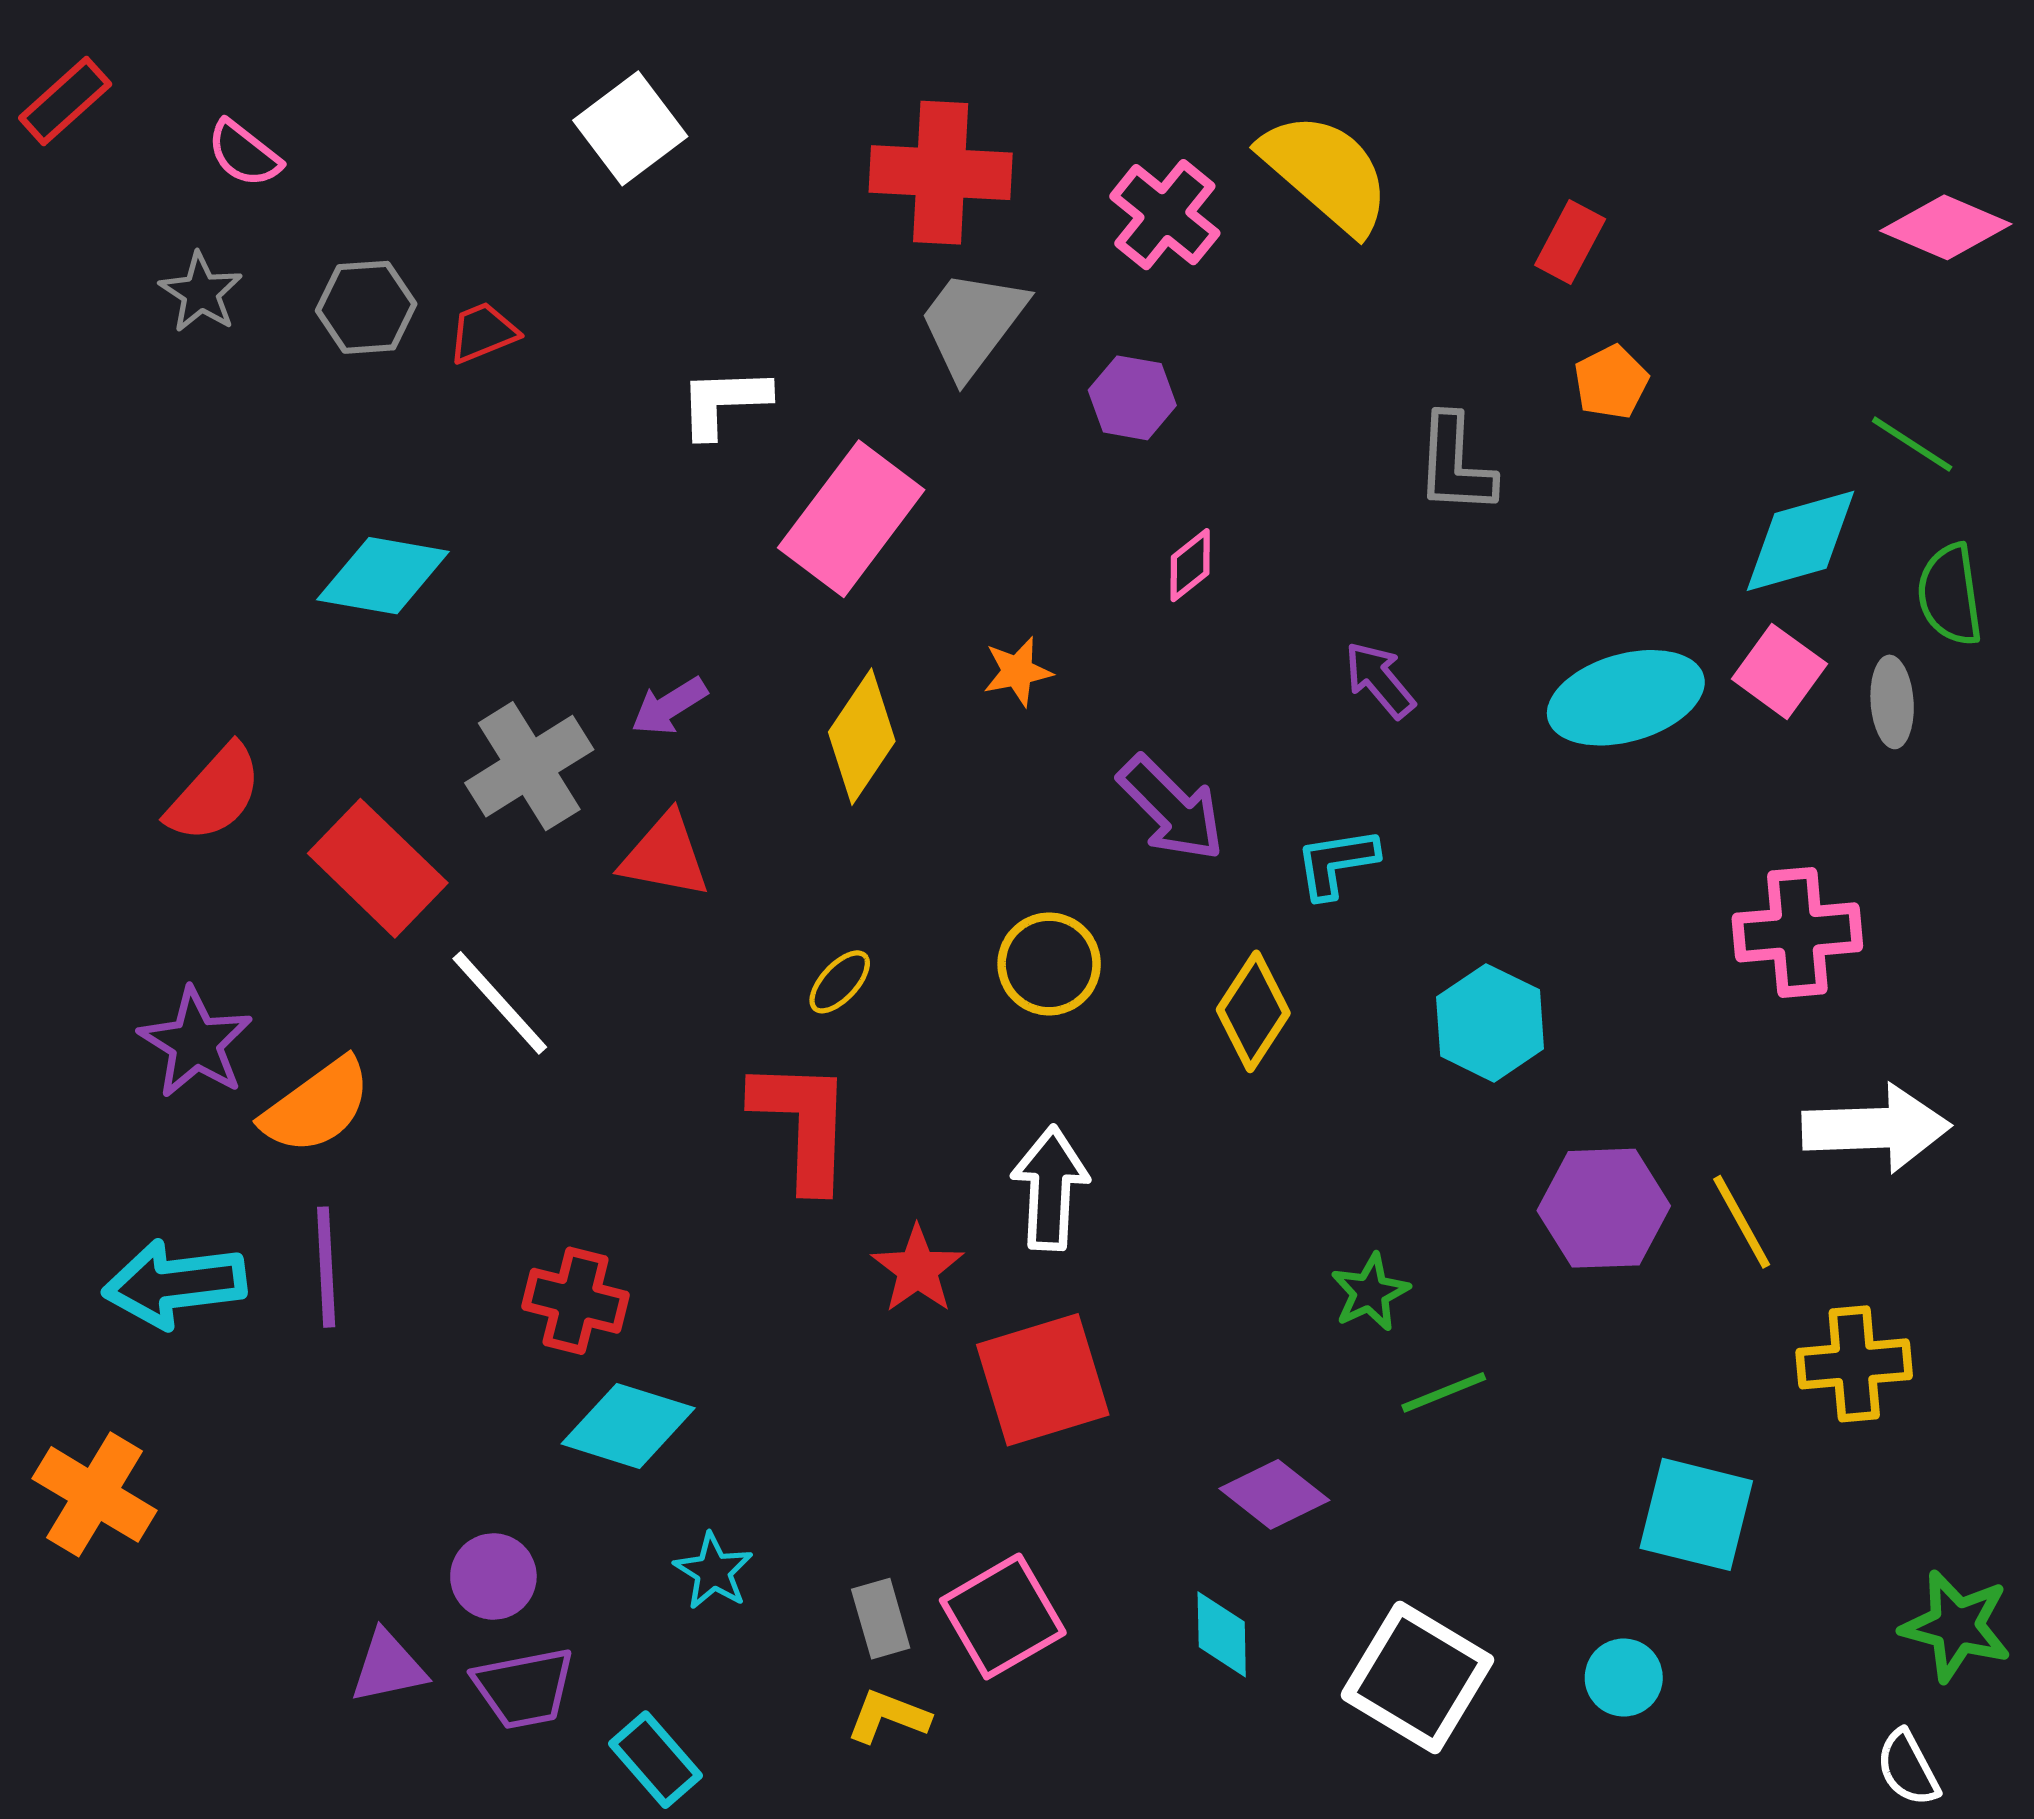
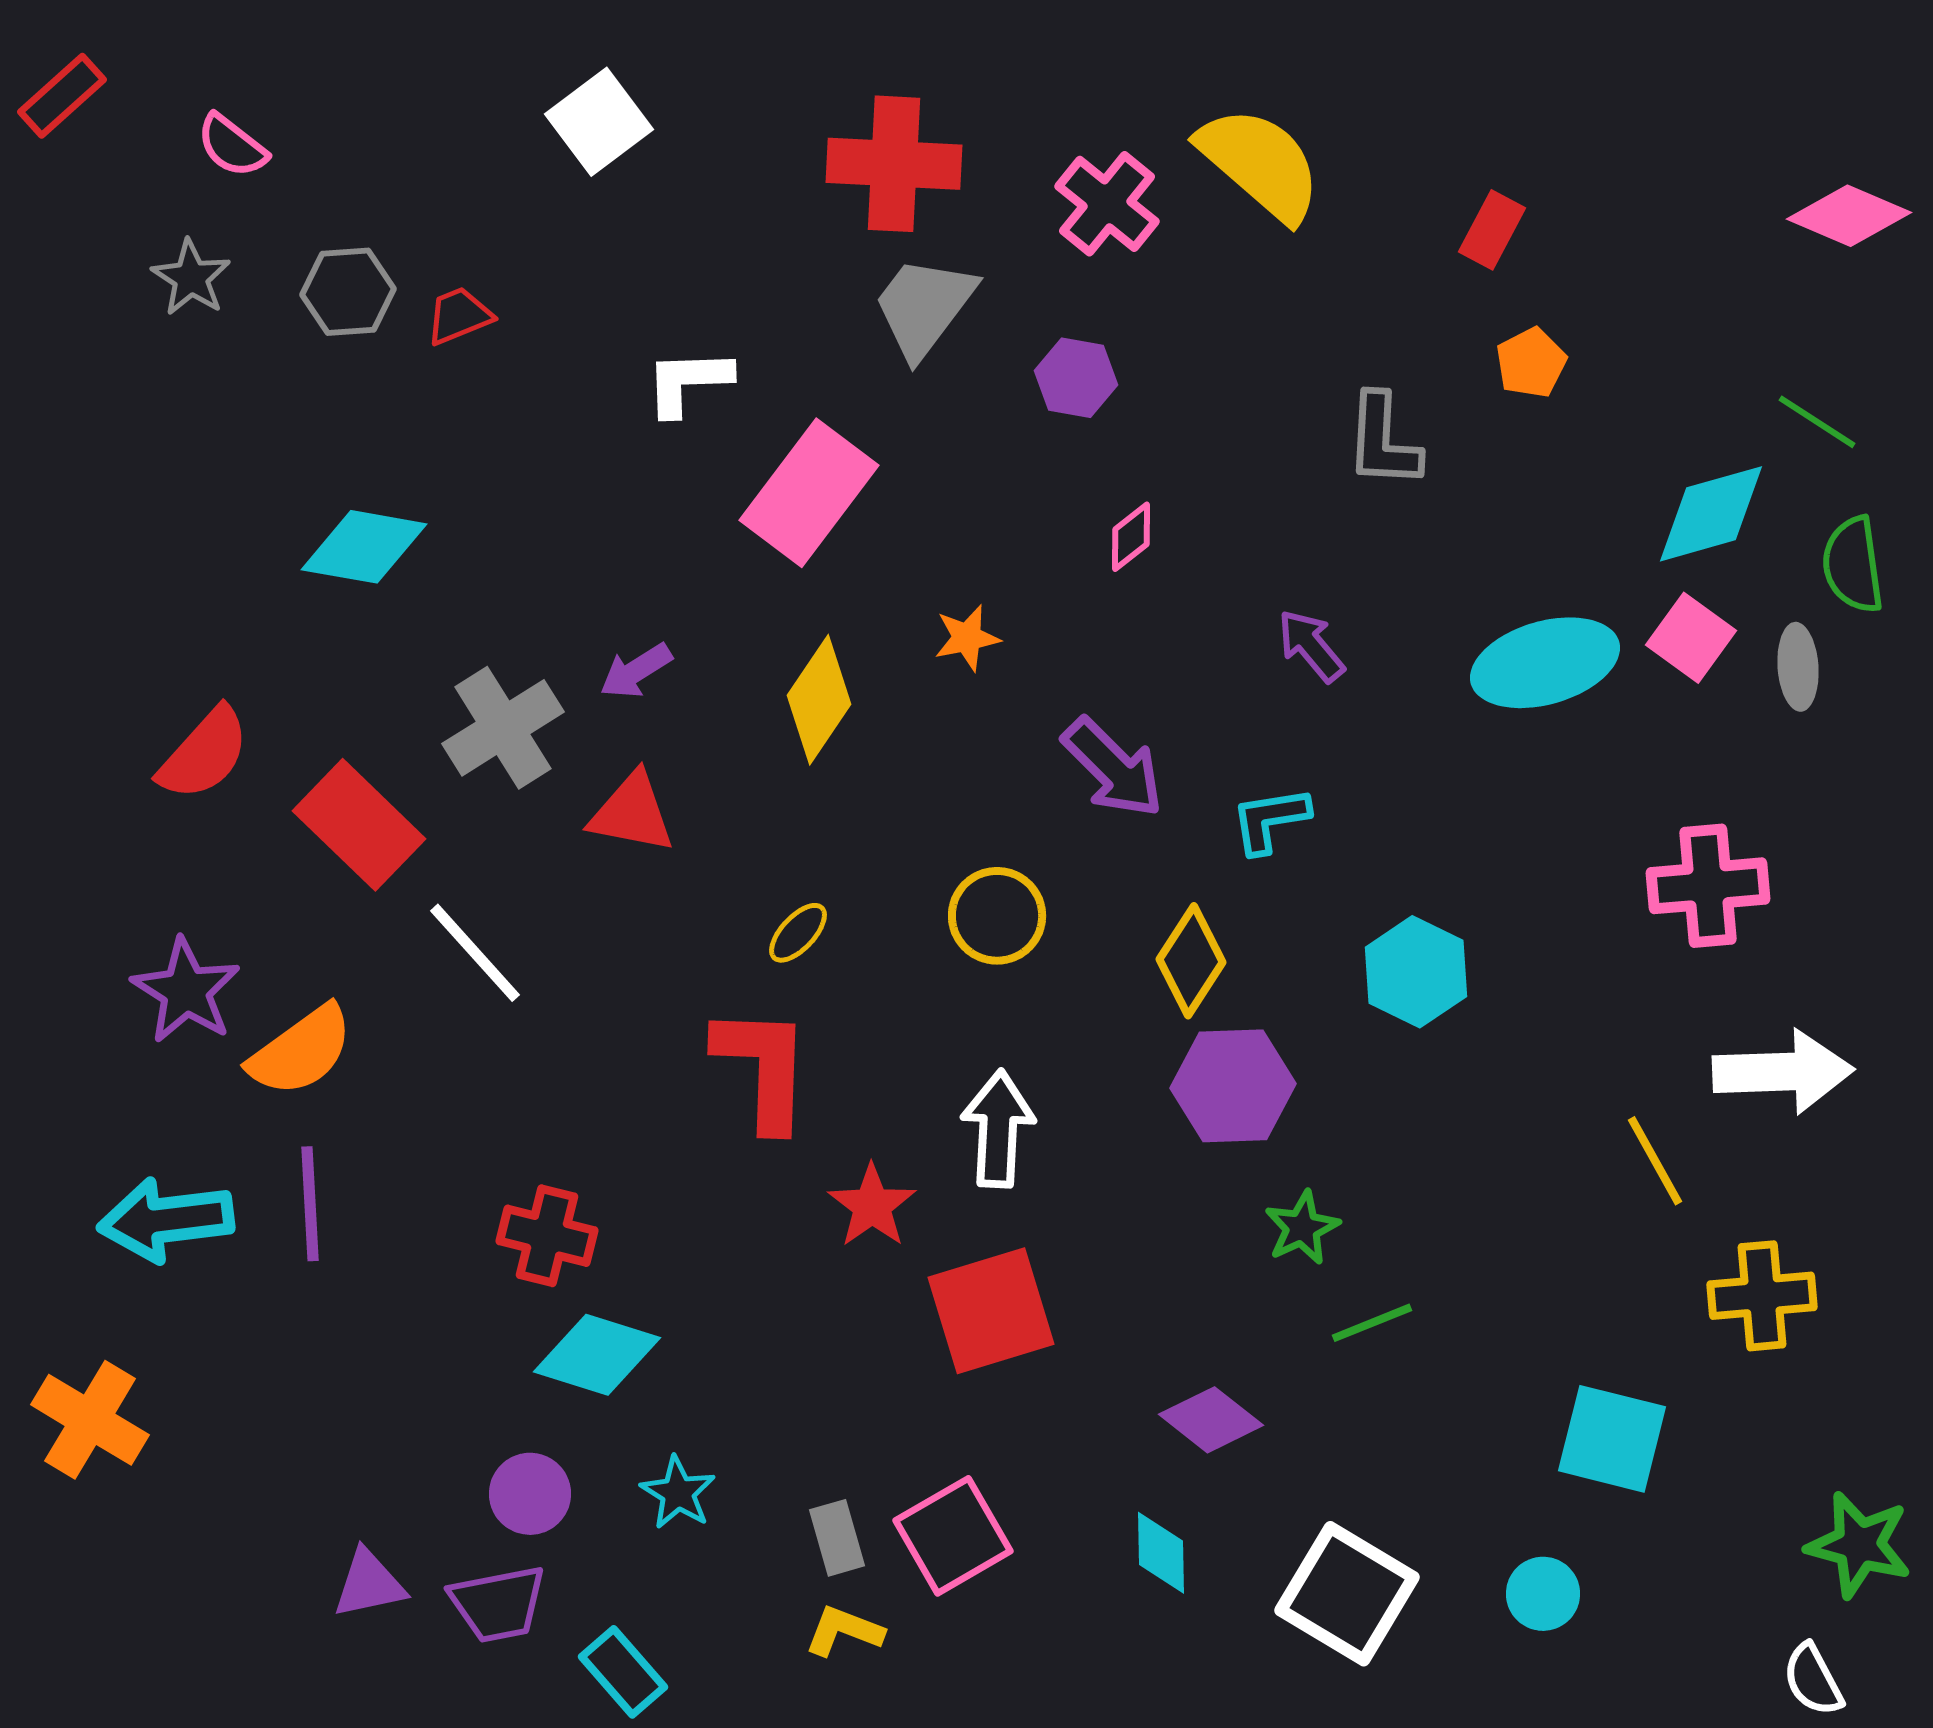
purple hexagon: (1604, 1208) -> (1233, 1086), moved
purple circle: (493, 1576) -> (530, 1494), moved

